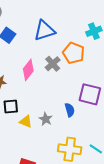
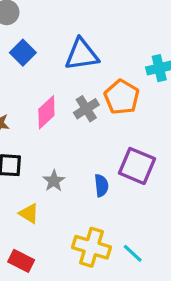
gray star: (46, 119) -> (54, 181), moved
yellow triangle: (26, 122) -> (29, 213), moved

